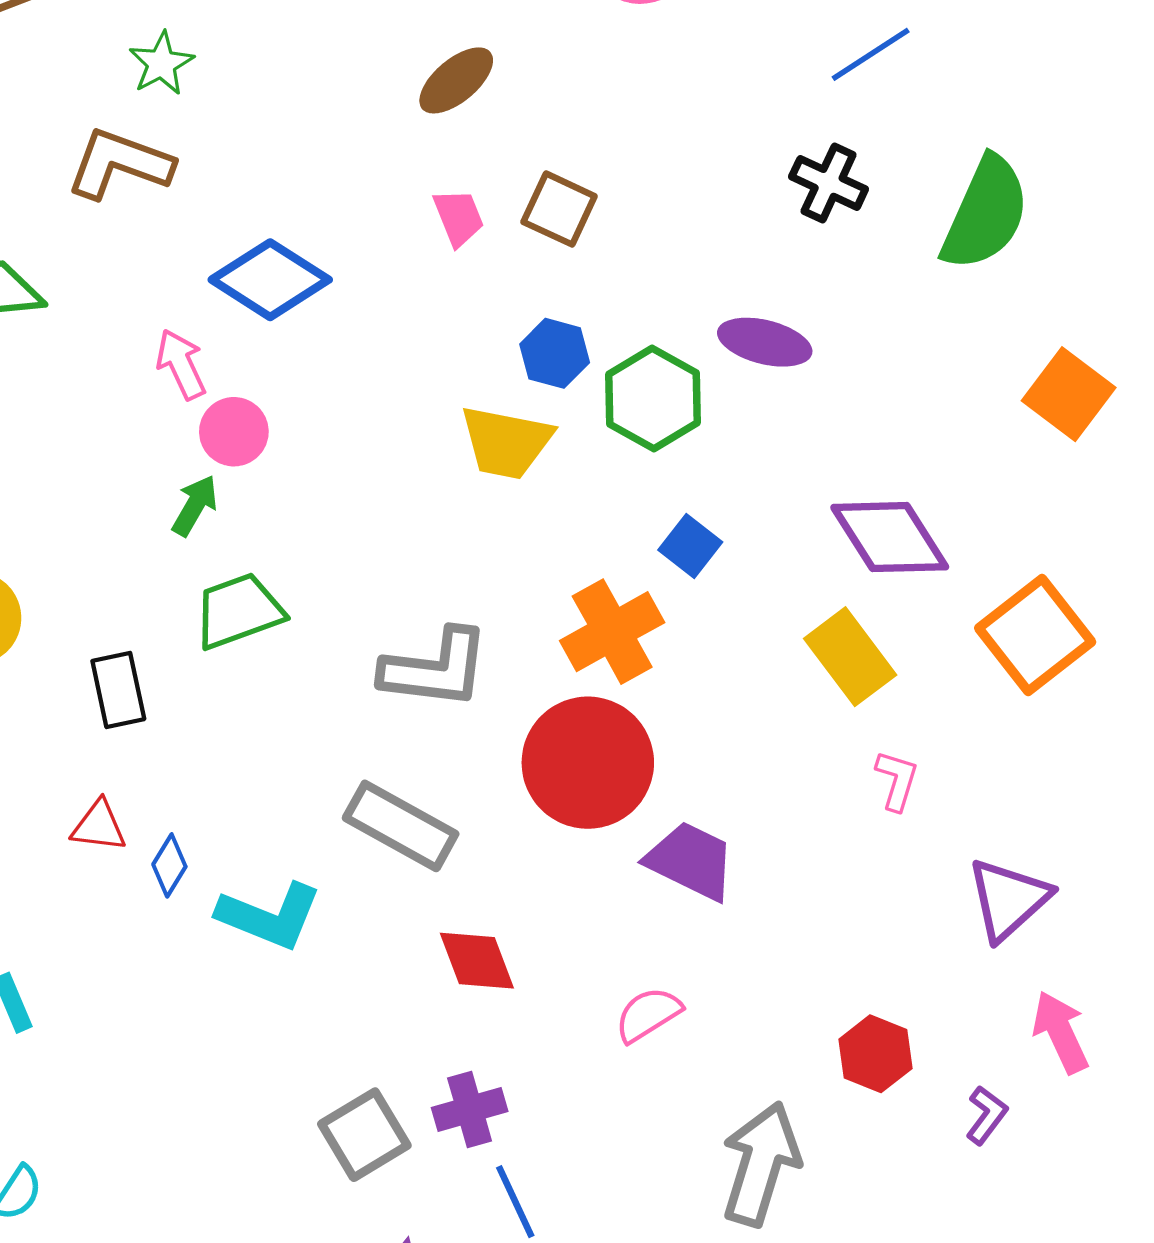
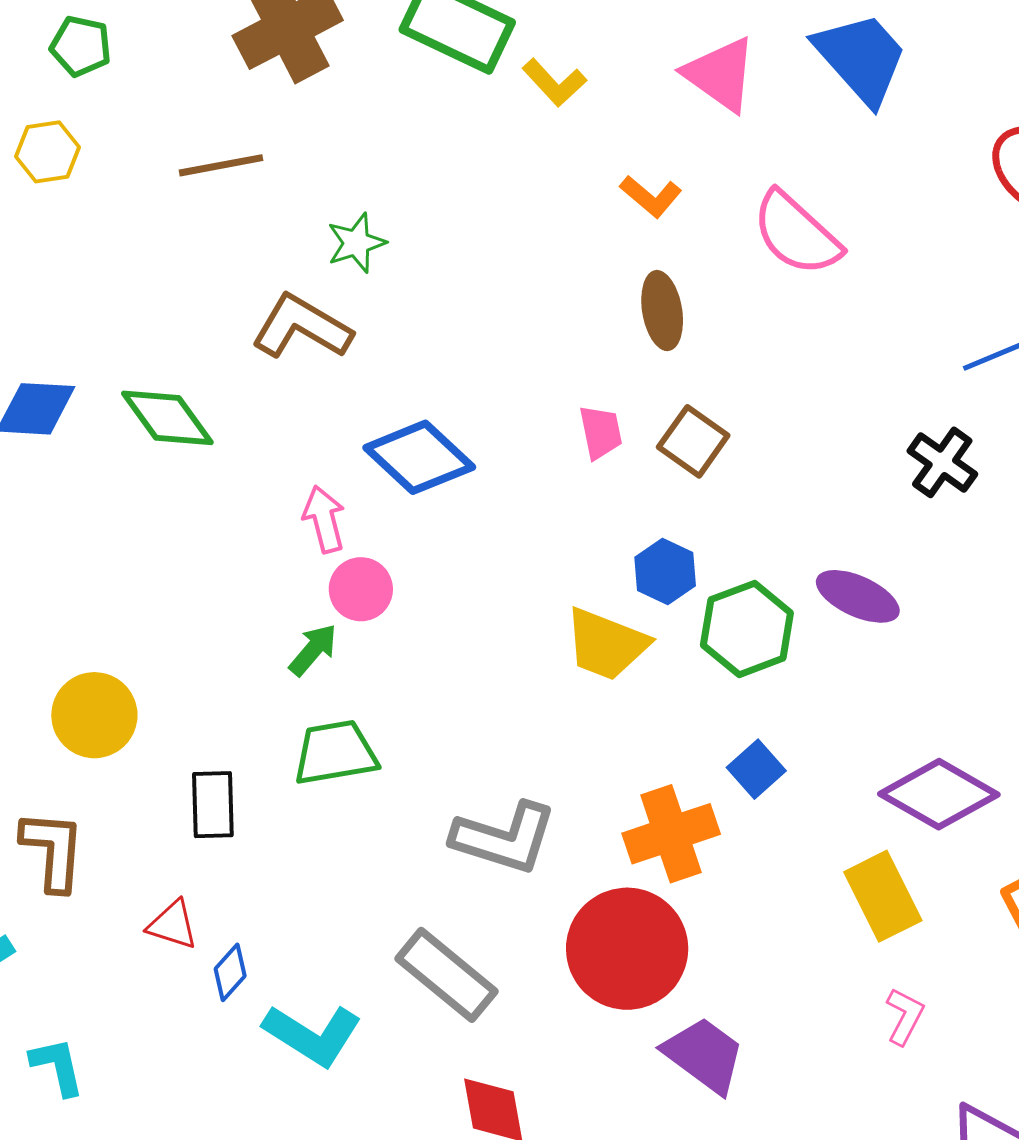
brown ellipse: (456, 80) -> (662, 311), moved, turned -70
purple diamond: (890, 537) -> (939, 794), turned -38

